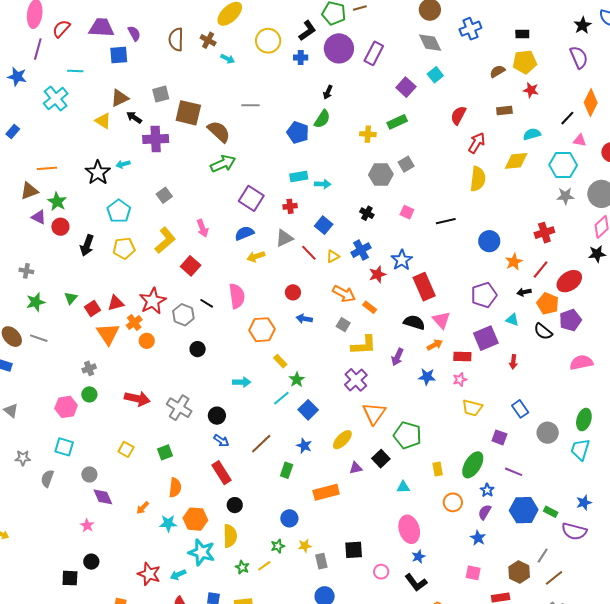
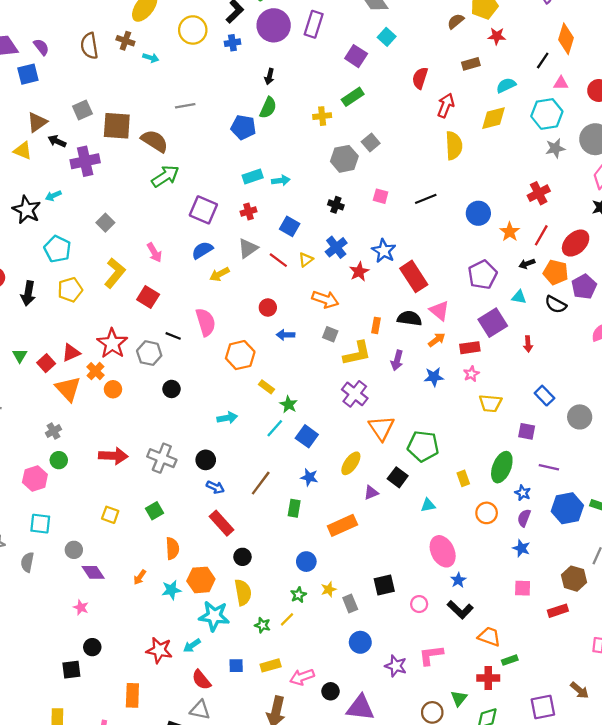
orange rectangle: (370, 307) -> (376, 325), moved, turned 72

